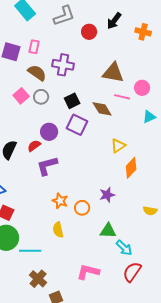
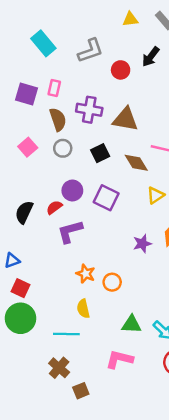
brown semicircle: (37, 73) -> (58, 119), turned 36
brown triangle: (113, 73) -> (125, 119), moved
pink square: (21, 96) -> (28, 147), moved
purple square: (77, 125) -> (106, 198), moved
yellow triangle: (118, 146) -> (156, 195), moved
purple star: (107, 195) -> (142, 244), moved
green triangle: (108, 231) -> (131, 324), moved
cyan line: (30, 251) -> (66, 334), moved

